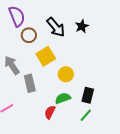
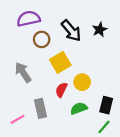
purple semicircle: (17, 16) -> (28, 19), turned -80
gray rectangle: (30, 83) -> (41, 108), moved
red semicircle: (50, 112) -> (61, 90), moved

